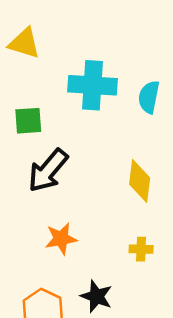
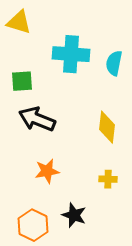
black arrow: (48, 170) -> (37, 119), turned 72

